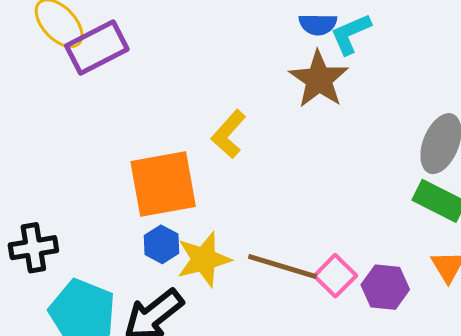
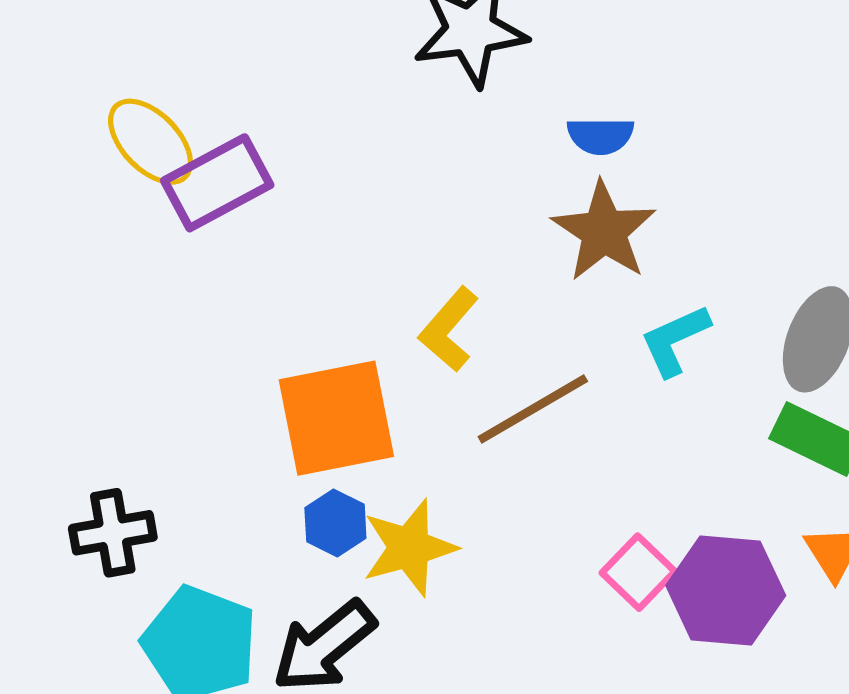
cyan L-shape: (351, 34) -> (675, 340), moved
brown line: (282, 267) -> (533, 409), moved, turned -46
purple hexagon: (385, 287) -> (726, 590), size x1.4

